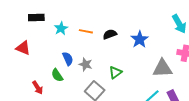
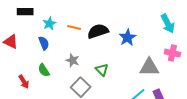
black semicircle: (110, 34) -> (98, 31), size x1.5
blue semicircle: (68, 59) -> (44, 43), moved
green triangle: (115, 73) -> (102, 70), turned -40

